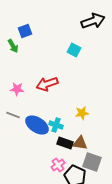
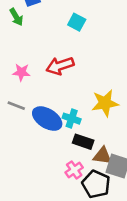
cyan square: (74, 50) -> (77, 22), moved
yellow star: (82, 113) -> (105, 103), size x1.5
brown triangle: (80, 143) -> (102, 156), moved

